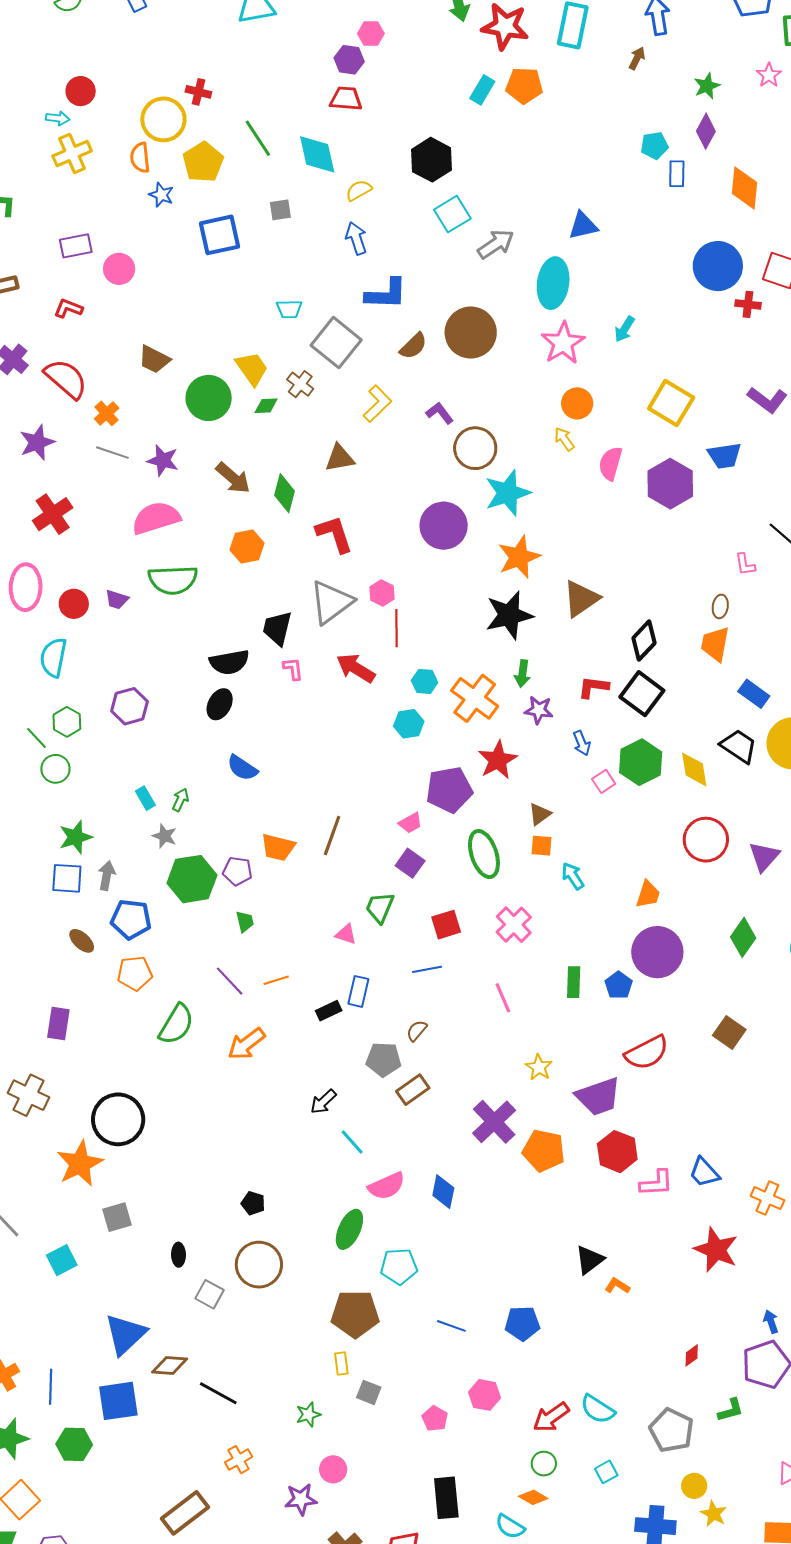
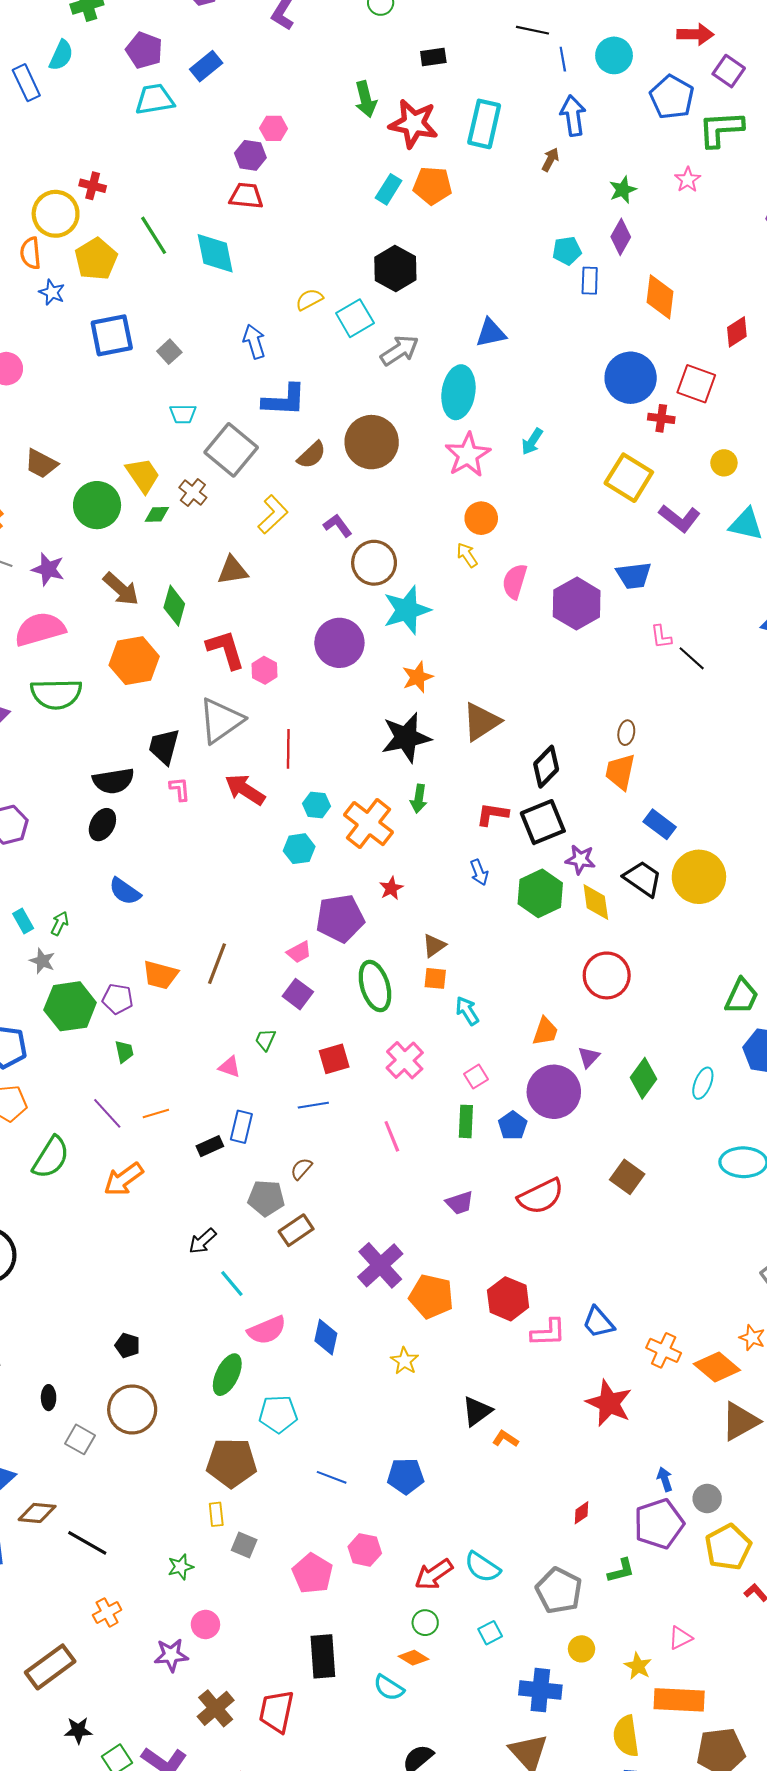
black hexagon: (431, 160) -> (395, 268), moved
yellow semicircle: (359, 190) -> (309, 299), moved
gray square: (280, 210) -> (169, 352), moved, turned -35
yellow square: (671, 403) -> (629, 478), moved
orange hexagon: (247, 546) -> (134, 661), size x1.4
orange star: (519, 557) -> (418, 677), size x0.7
pink L-shape: (745, 564) -> (661, 637), moved
pink hexagon: (382, 593) -> (265, 670), moved
black square: (642, 694) -> (543, 822), turned 30
purple star: (539, 710) -> (580, 860), moved
red star: (498, 760) -> (391, 888), size x0.6
pink square: (604, 781) -> (476, 1077), moved
purple triangle: (764, 857) -> (589, 1057), moved, size x0.7
green trapezoid: (380, 908) -> (265, 1040), size x0.7
yellow star: (539, 1067) -> (405, 1361), moved
purple trapezoid: (598, 1097) -> (460, 1203), moved, size x0.6
pink pentagon: (435, 1419) -> (313, 1574), size x1.5
yellow star: (714, 1514) -> (638, 1666), moved

